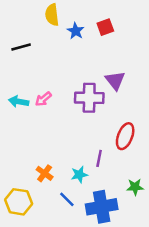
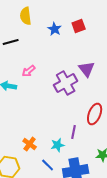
yellow semicircle: (52, 15) -> (26, 16), moved
purple cross: (89, 98) -> (66, 83), turned -30
pink arrow: (43, 99) -> (29, 71), moved

